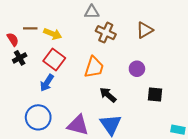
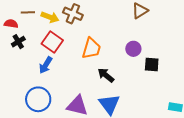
brown cross: (106, 33) -> (73, 14), moved
red semicircle: (13, 39) -> (11, 24), turned -48
black square: (155, 95) -> (152, 64), moved

